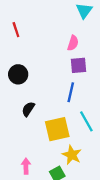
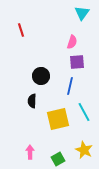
black circle: (18, 74) -> (41, 76), moved
black semicircle: (28, 109) -> (32, 101), turned -32
yellow star: (72, 155) -> (84, 150), moved

